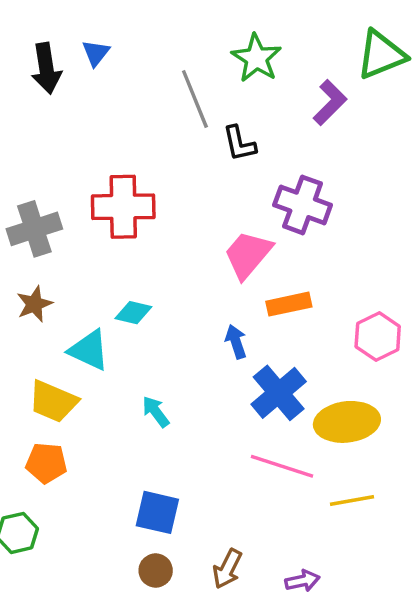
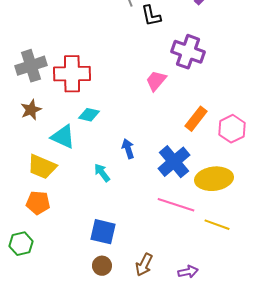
red cross: (123, 207) -> (72, 74), moved
pink trapezoid: (248, 255) -> (156, 81), size x0.7
orange rectangle: (289, 304) -> (196, 119), moved, turned -40
blue arrow: (236, 342) -> (128, 149), moved
yellow line: (352, 500) -> (217, 225), turned 30

